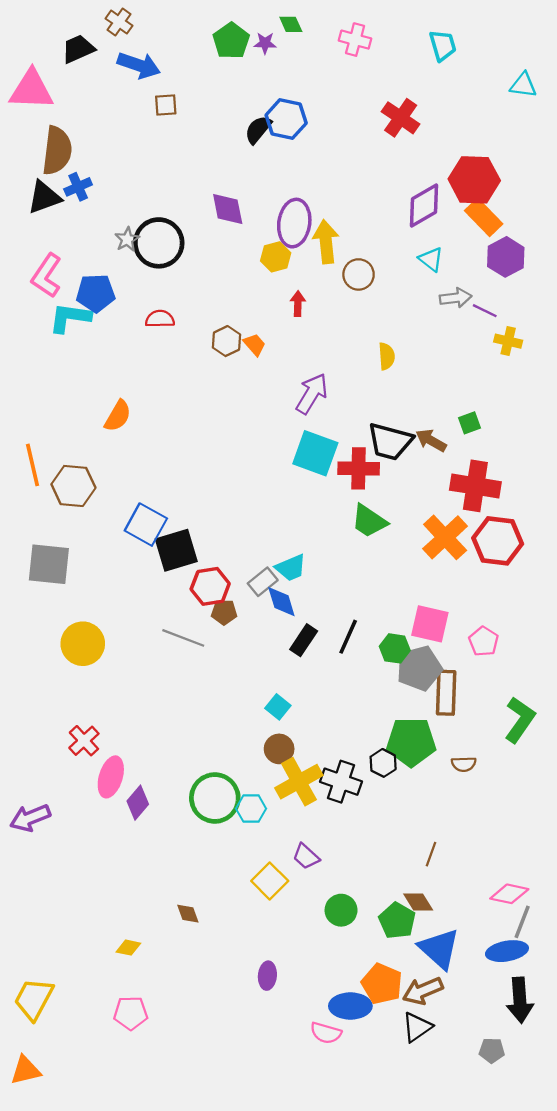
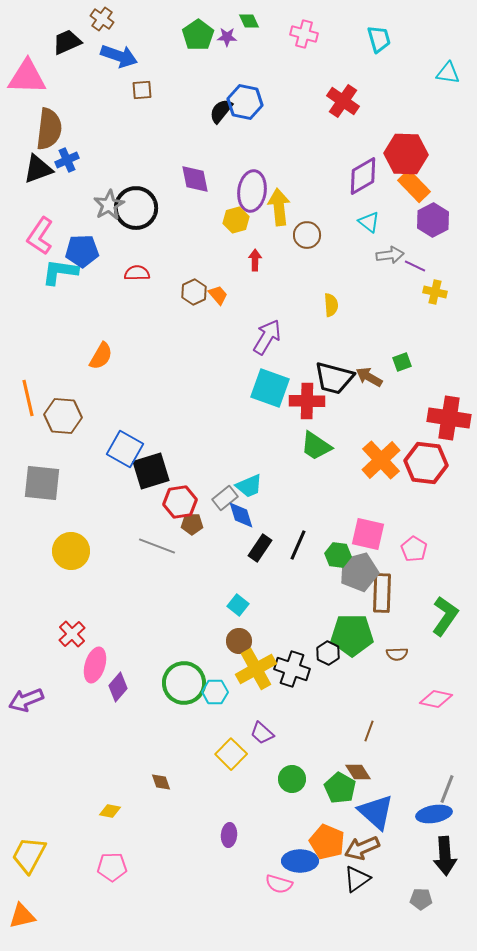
gray star: (127, 239) -> (109, 205), size x1.4
red cross: (475, 486) -> (449, 418), moved
pink diamond: (509, 894) -> (436, 699), moved

